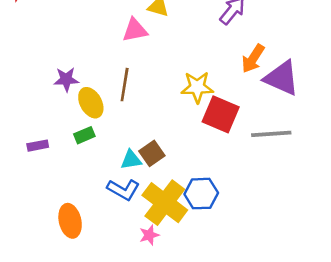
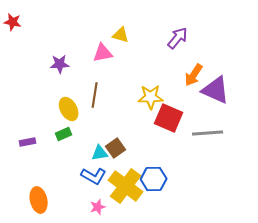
purple star: (66, 79) -> (60, 64), moved
orange ellipse: (70, 221) -> (39, 200), moved
pink star: (149, 235) -> (98, 207), moved

